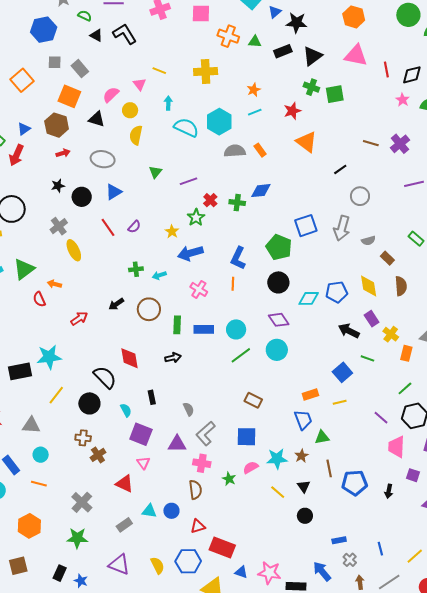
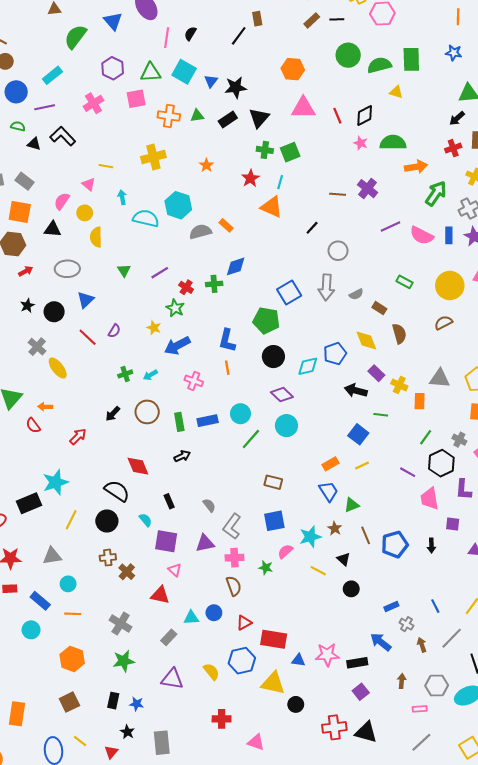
cyan line: (255, 112) -> (280, 182), moved, turned -40

